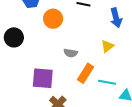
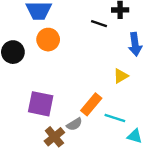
orange circle: (53, 19) -> (48, 40), moved
gray semicircle: (71, 53) -> (74, 124), moved, turned -48

